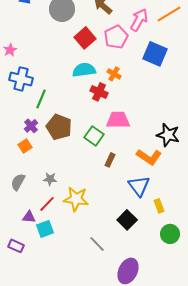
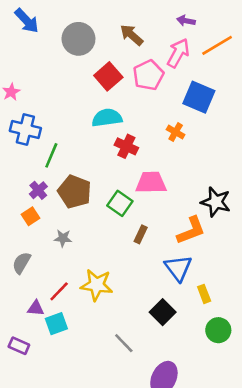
orange cross: (114, 74) -> (176, 132), moved
orange L-shape: (149, 157) -> (191, 230), turned -55
gray star: (50, 179) -> (63, 238), moved

